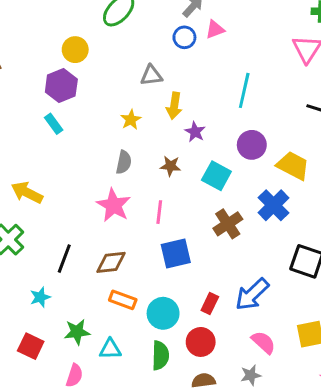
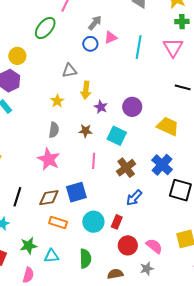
cyan line: (244, 90) -> (139, 47), moved
purple circle: (252, 145) -> (132, 107), moved
blue cross: (274, 205) -> (162, 165), moved
pink line: (159, 212) -> (94, 161), moved
blue square: (176, 254) -> (76, 192), moved
blue arrow: (252, 294) -> (134, 198), moved, size x0.7
cyan circle: (163, 313) -> (93, 222), moved
red circle: (201, 342) -> (128, 245), moved

